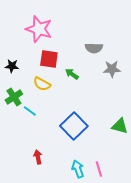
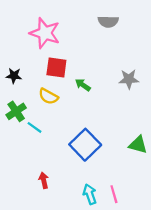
gray semicircle: (94, 48) -> (108, 22), moved

